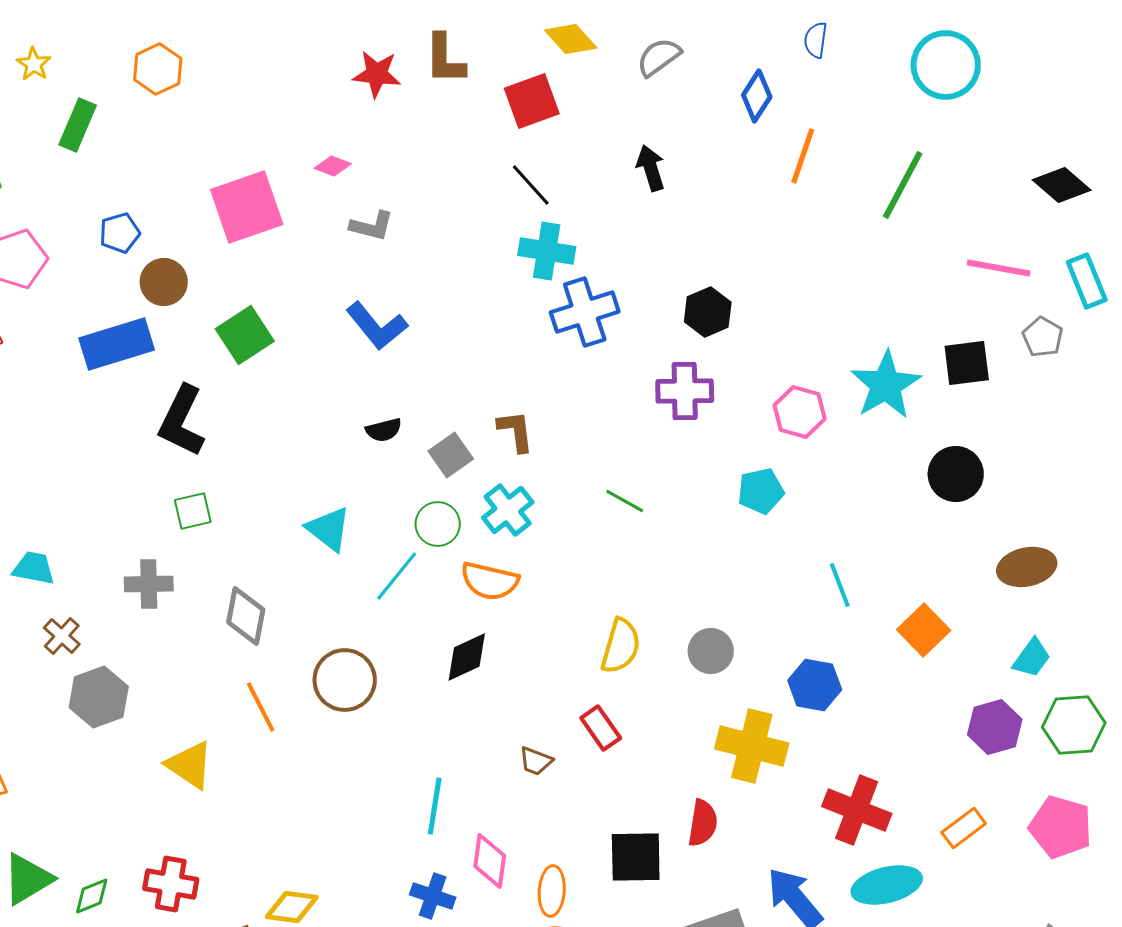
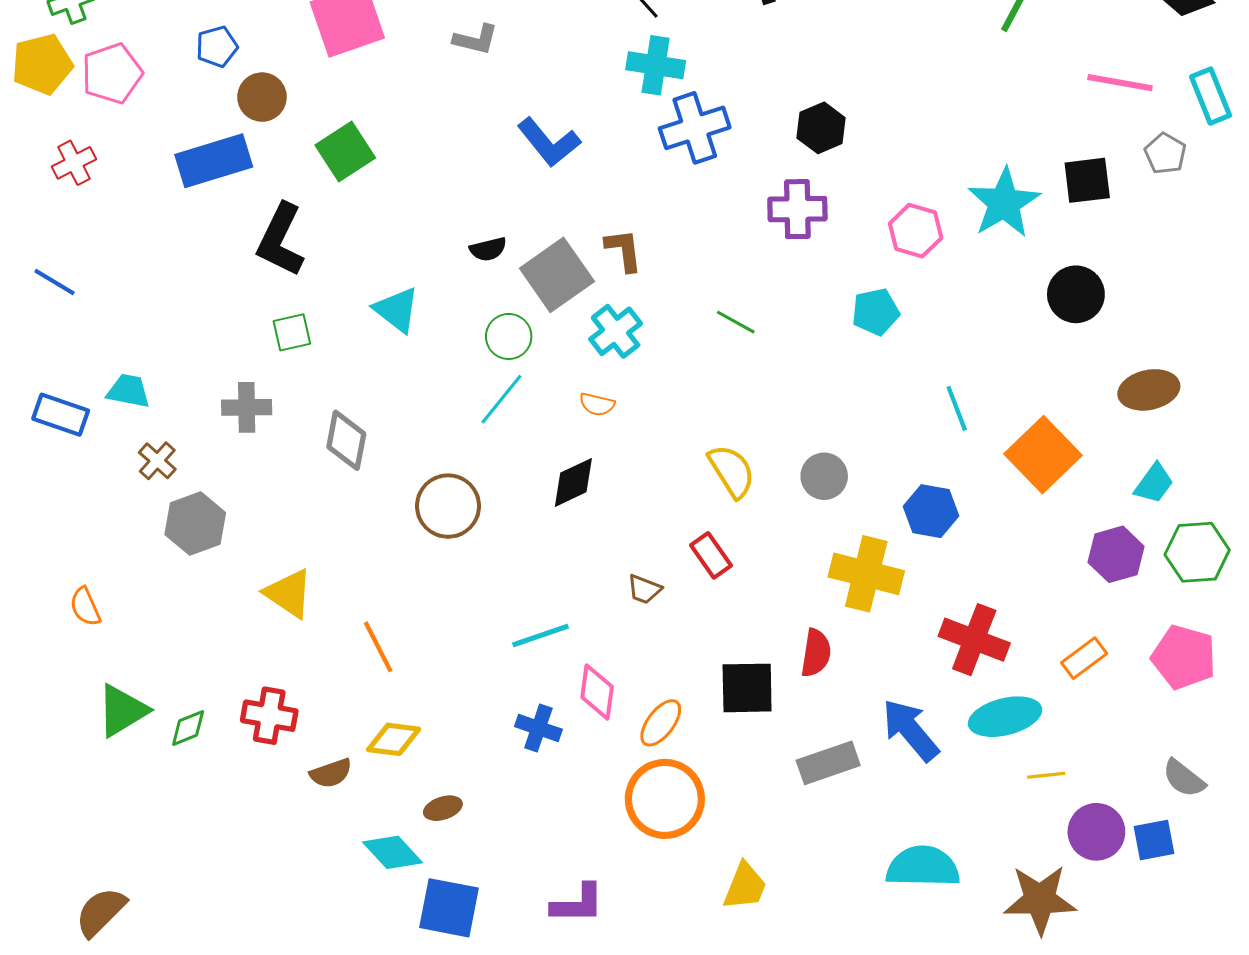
blue L-shape: (377, 326) -> (549, 142), moved
gray square: (451, 455) -> (557, 275), size x1.6
green circle: (438, 524) -> (509, 336), moved
cyan triangle: (329, 529) -> (397, 310), moved
orange semicircle: (490, 581) -> (597, 404), size x0.6
orange square: (924, 630) -> (1043, 455), size x1.4
yellow semicircle: (621, 646) -> (732, 471), turned -48
orange line: (261, 707) -> (378, 647), moved
cyan line: (435, 806) -> (541, 636), turned 62
orange ellipse: (552, 891) -> (661, 723), turned 33

